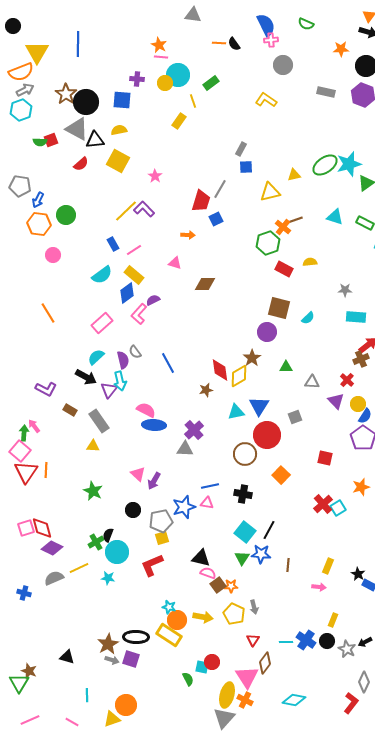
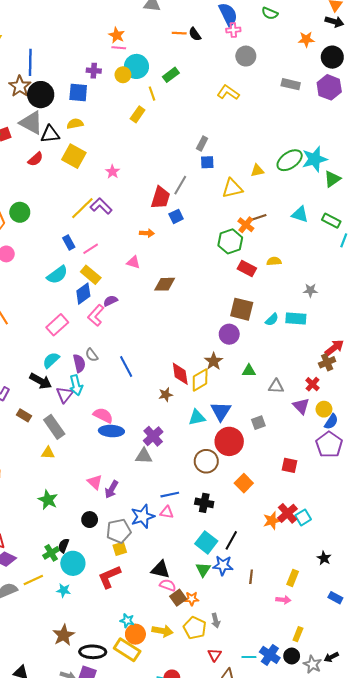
blue line: (78, 44) -> (30, 62), moved
cyan rectangle: (356, 317) -> (296, 319), moved
orange star: (361, 487) -> (272, 521), moved
black star: (358, 574) -> (324, 558), moved
brown star: (108, 644) -> (64, 635), moved

